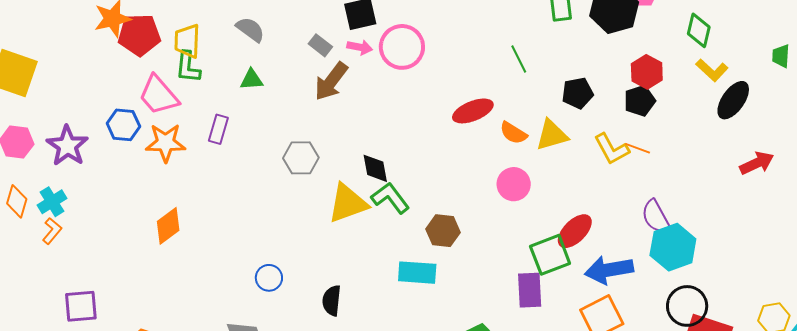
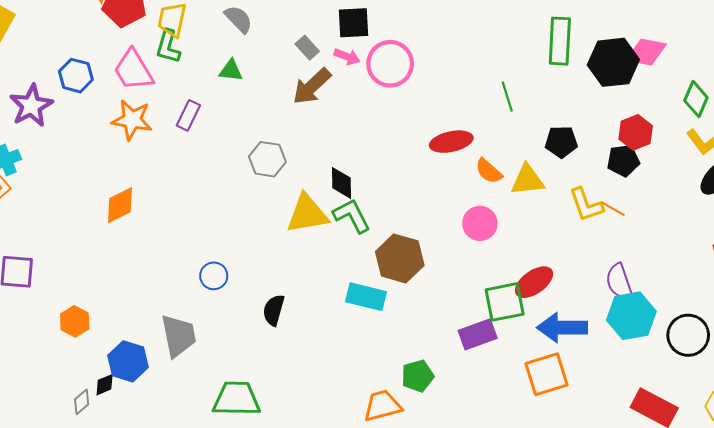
blue hexagon: (123, 125) -> (76, 76), moved
brown hexagon: (443, 231) -> (400, 258), size x1.4
purple rectangle: (530, 290) -> (478, 334), turned 63
black circle: (687, 306) -> (688, 335), moved

